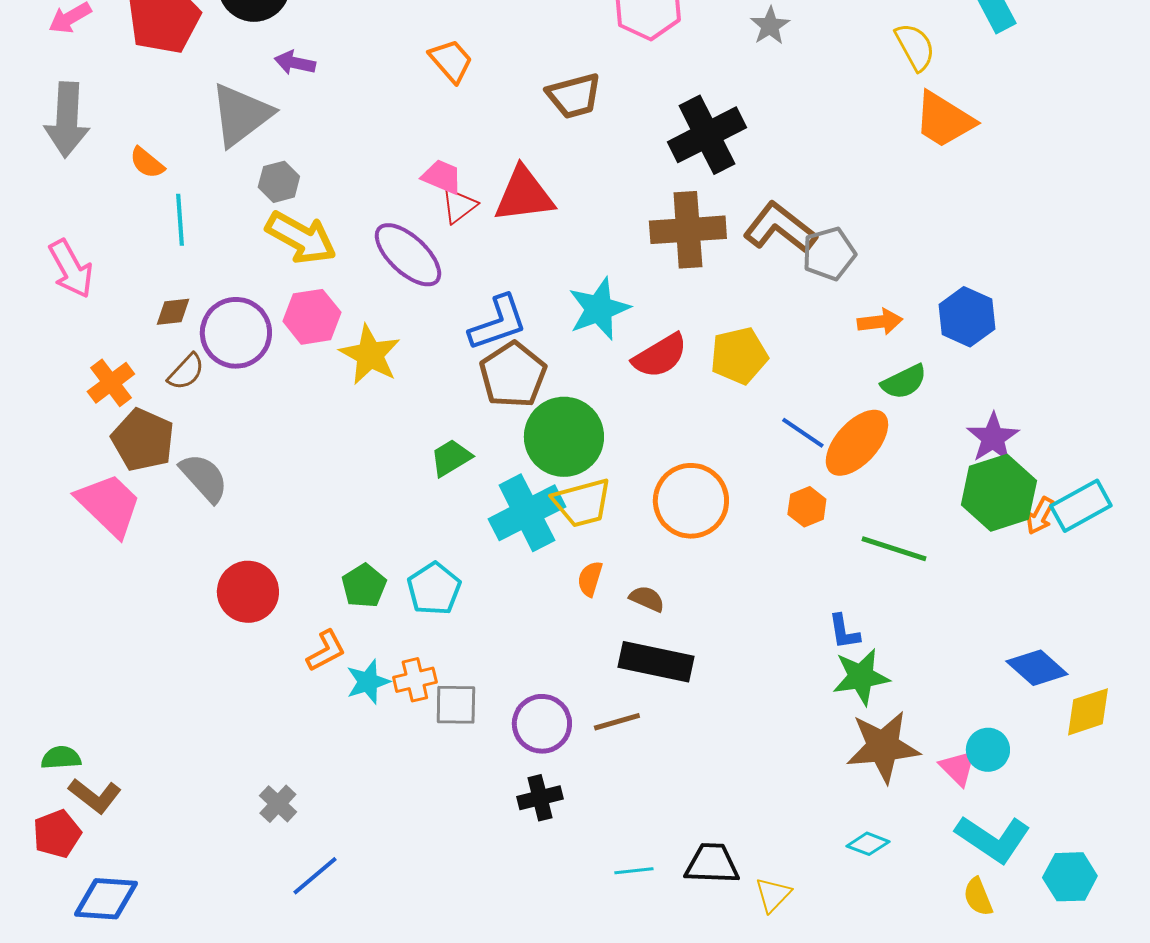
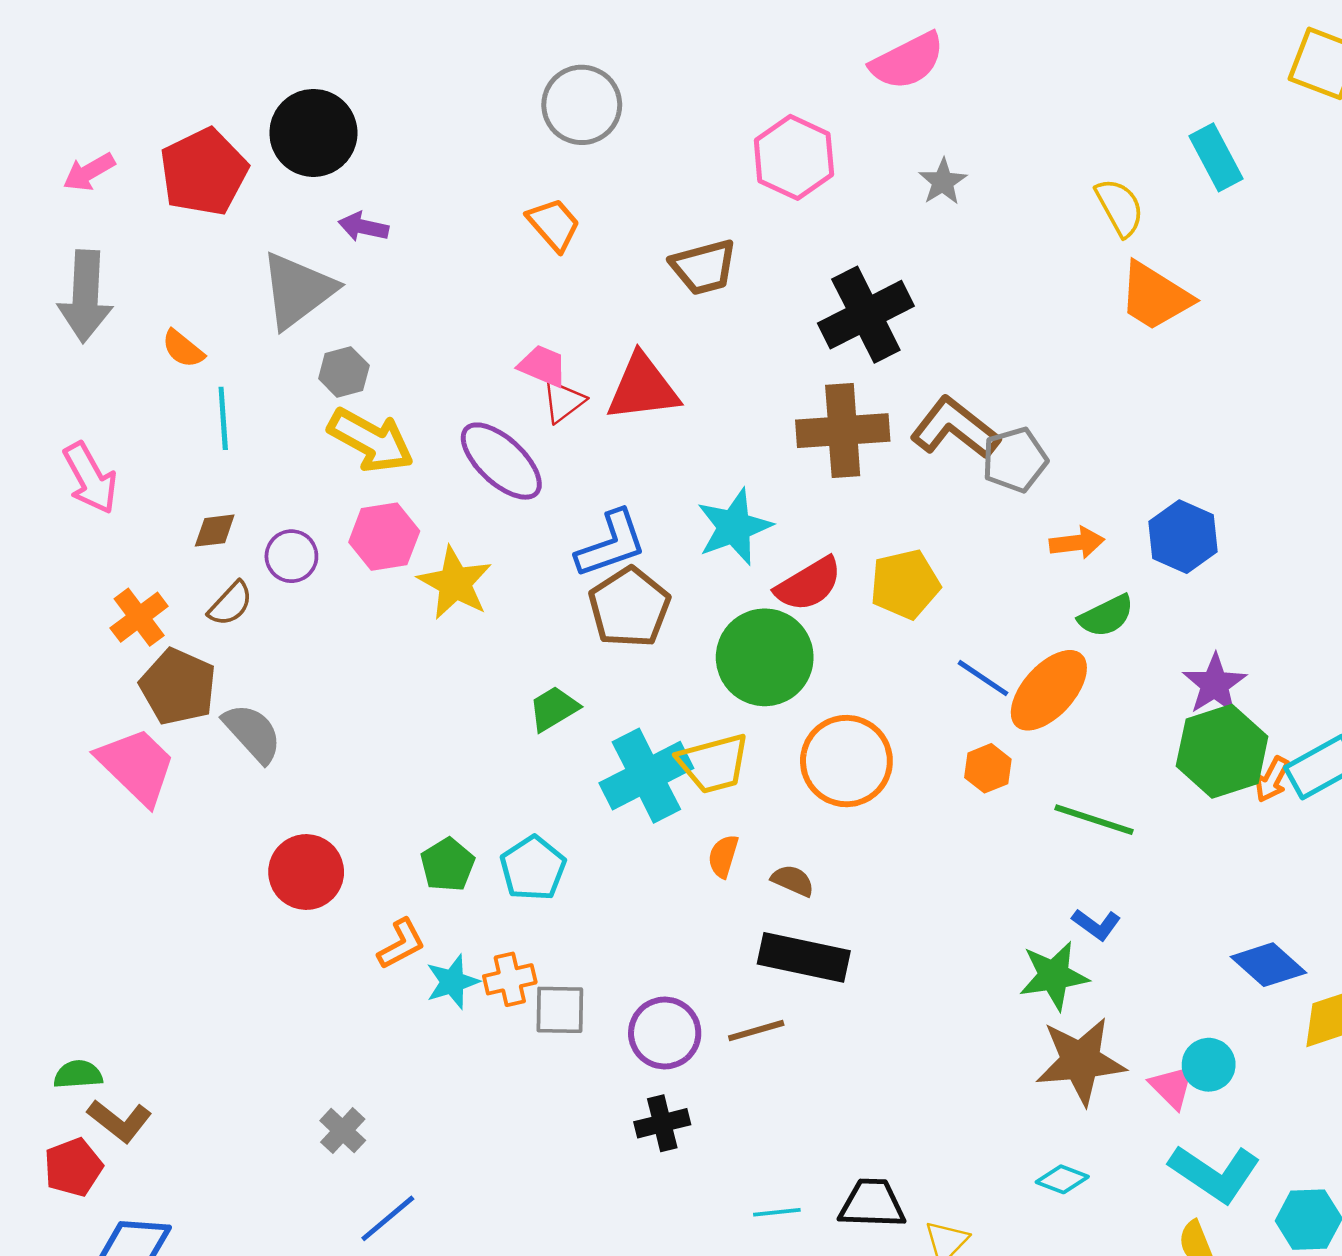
purple circle: (236, 333) -> (291, 556), size x0.6
green circle: (564, 437) -> (765, 657), moved
blue L-shape: (844, 632) -> (1096, 924), moved, turned -45

